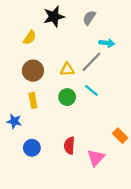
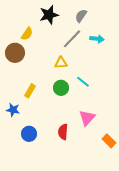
gray line: (91, 62) -> (72, 39), moved
brown circle: (33, 71) -> (15, 53), moved
yellow rectangle: (33, 100) -> (30, 91), turned 40
orange rectangle: (120, 136) -> (109, 141), moved
pink triangle: (96, 158) -> (87, 118), moved

